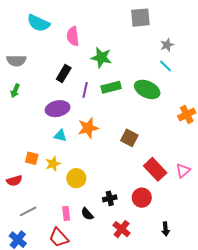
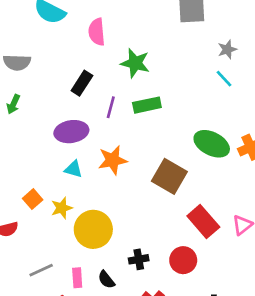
green ellipse: (147, 89) -> (212, 144), moved
brown square: (129, 138) -> (169, 176), size x1.4
orange square: (32, 158) -> (33, 199), turned 32
yellow circle: (76, 178) -> (93, 229), size x1.4
gray line: (28, 211) -> (41, 270), moved

